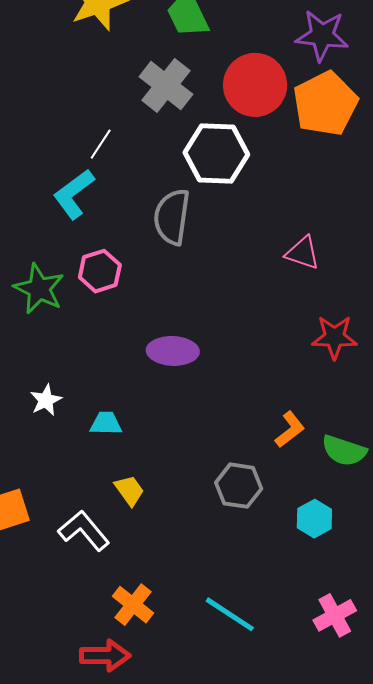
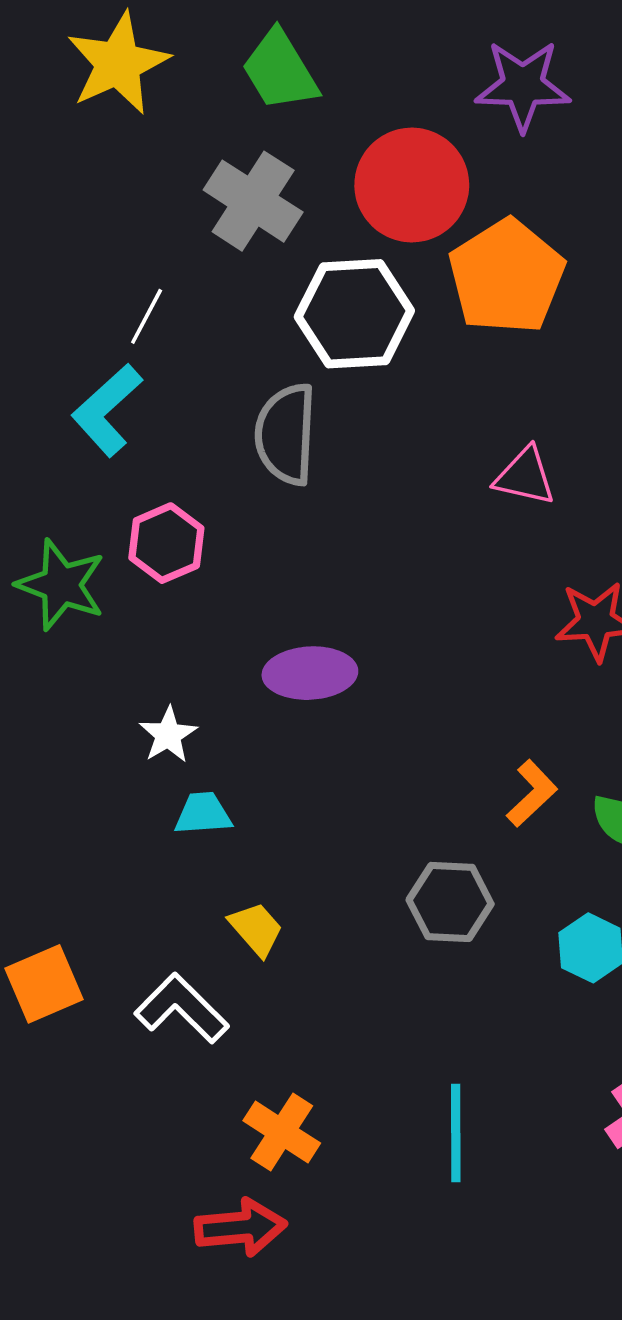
orange pentagon: (325, 104) -> (507, 277), moved
white star: (46, 400) -> (168, 735), moved
cyan line: (230, 614) -> (456, 1133), turned 62

